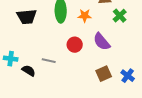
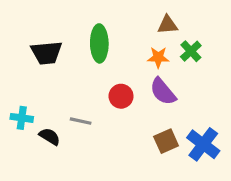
orange star: (85, 16) -> (158, 57), moved
blue cross: (128, 76) -> (203, 144), size x1.5

